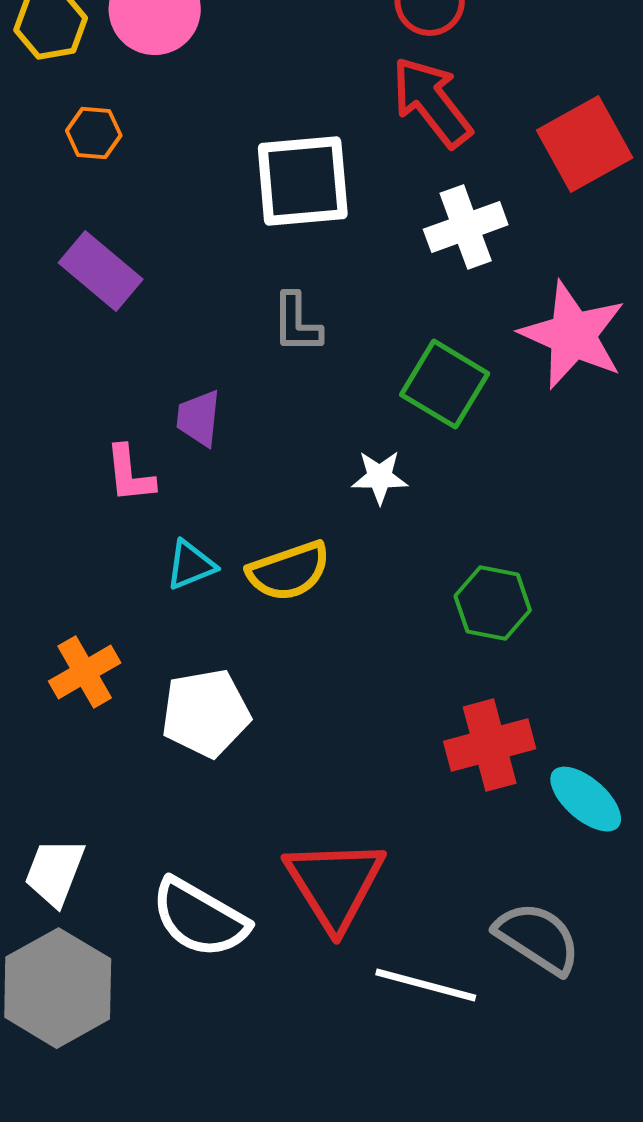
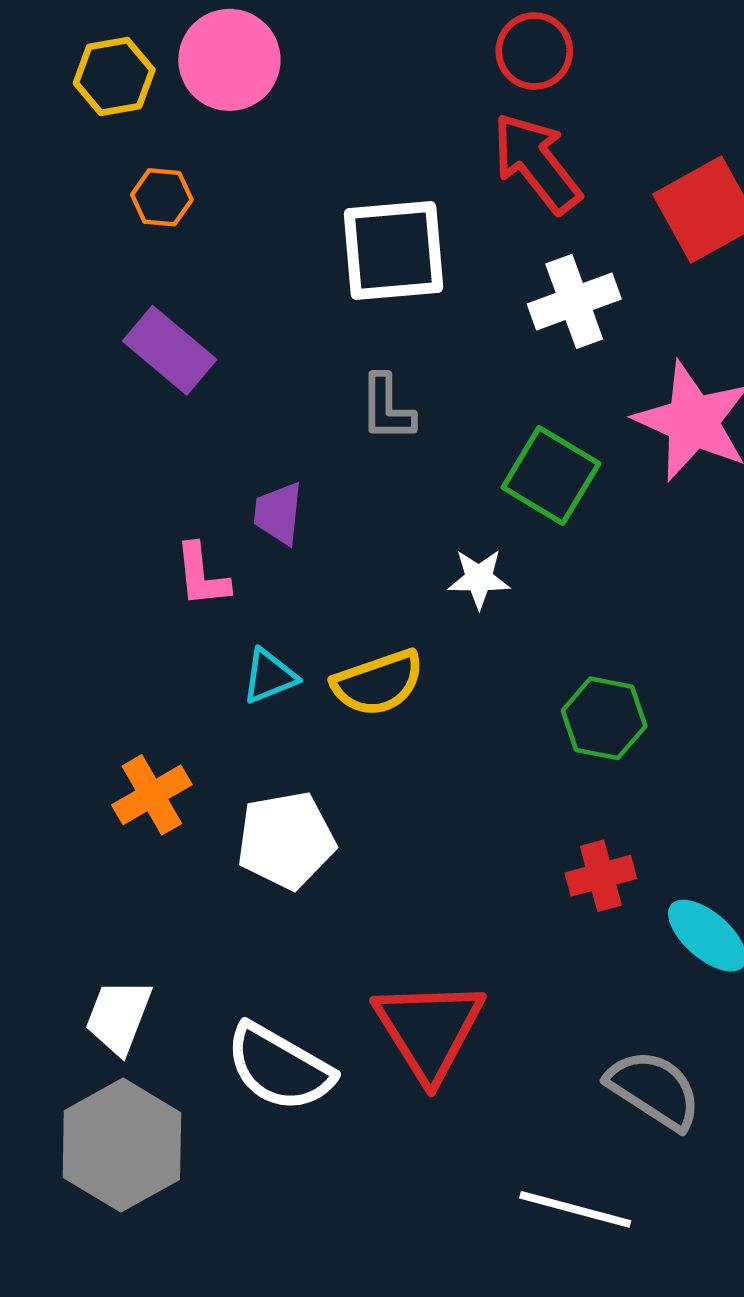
red cross: (490, 745) -> (601, 876), size x0.7
white line: (426, 985) -> (575, 1209), moved

